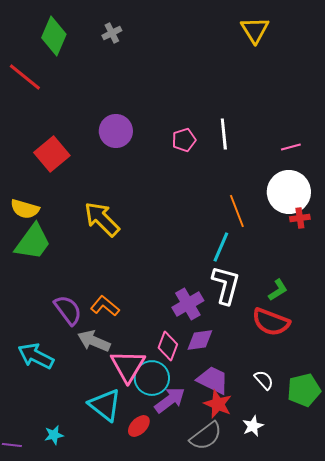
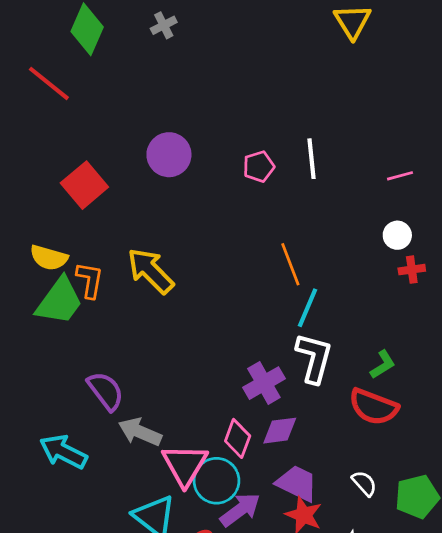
white circle: (289, 192) -> (397, 235), size x0.5
orange line: (237, 211) -> (290, 264), moved
orange L-shape: (105, 306) -> (90, 280), moved, turned 60

